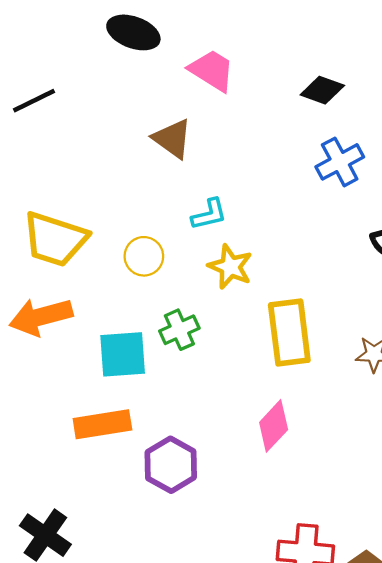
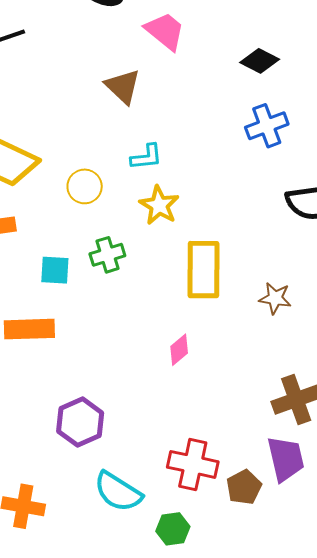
cyan square: (123, 354) -> (55, 270), size x0.7
pink diamond: (274, 426) -> (179, 350), size x0.7
purple hexagon: (171, 465) -> (80, 422), moved

